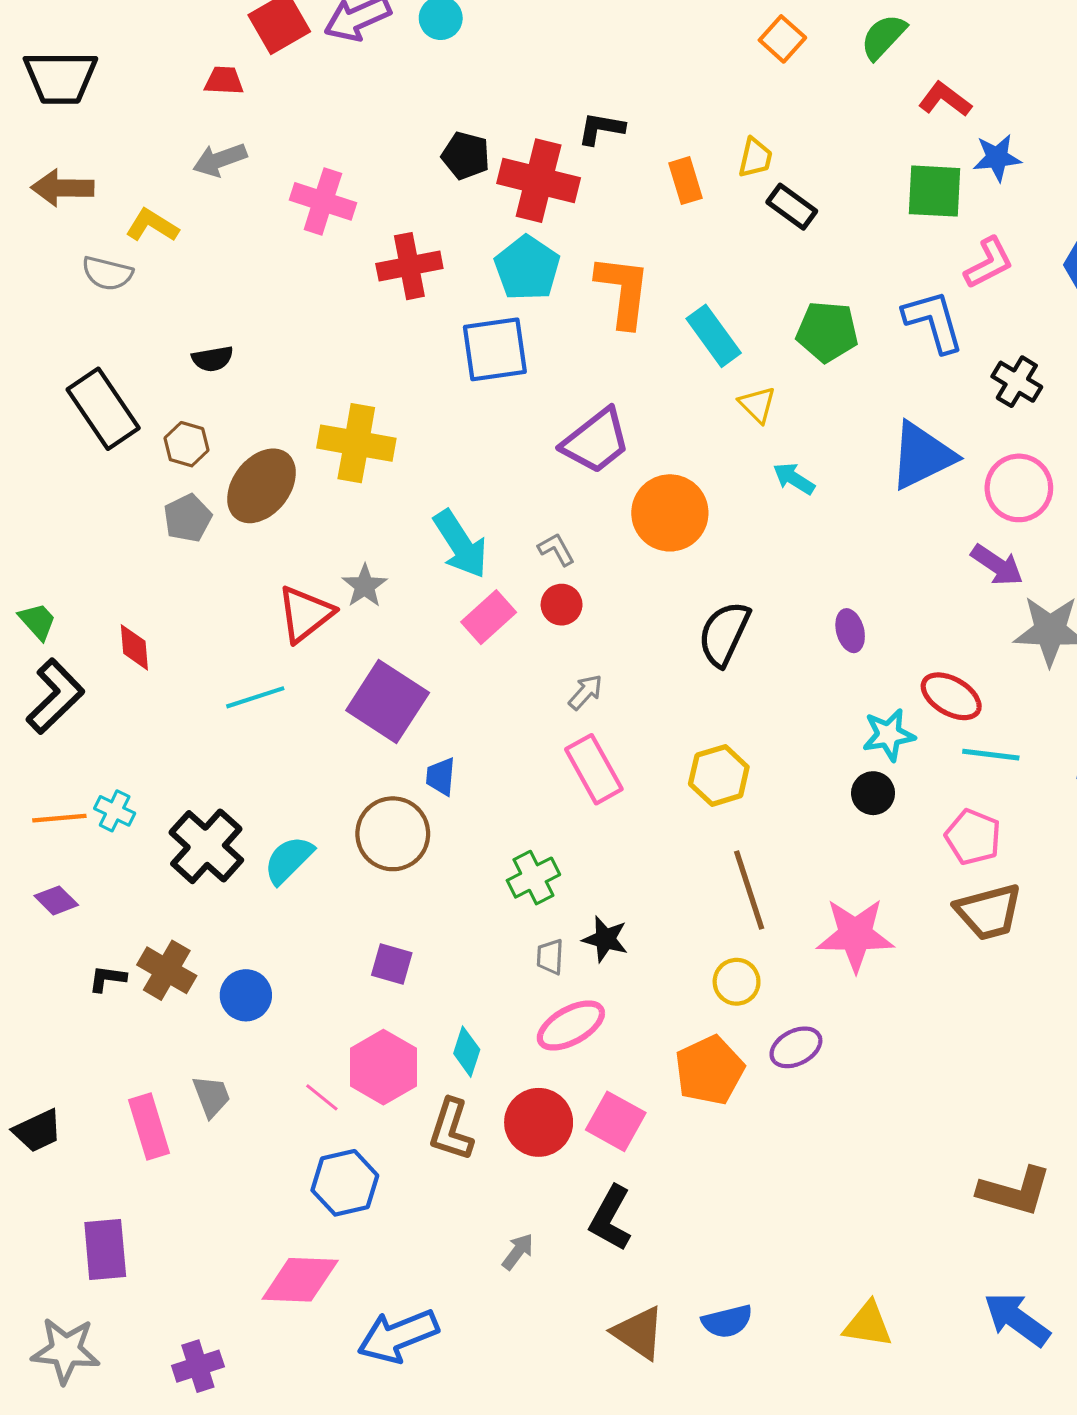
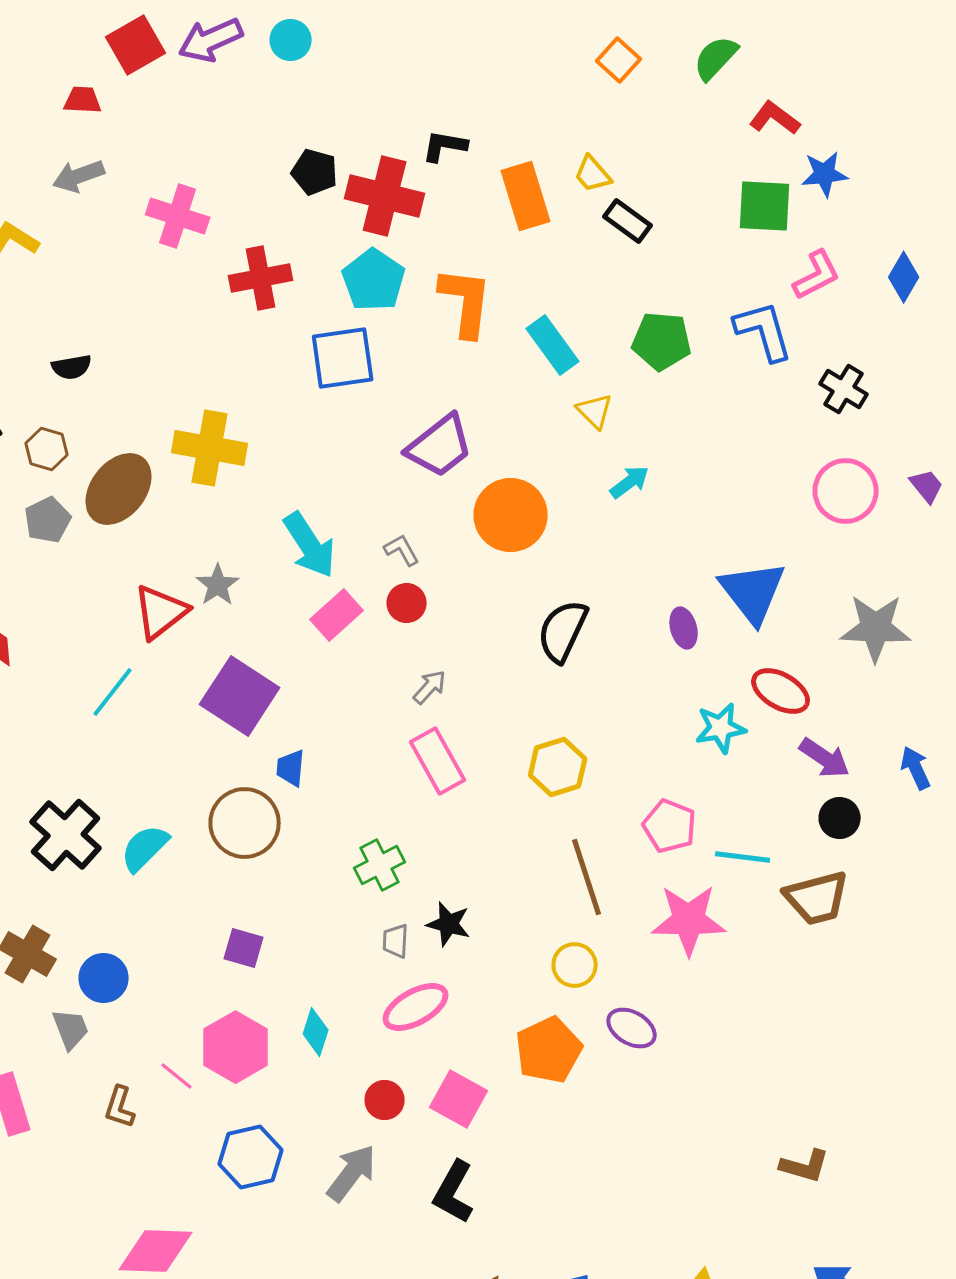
yellow trapezoid: (755, 158) -> (593, 174), turned 126
orange rectangle: (686, 181) -> (526, 196), size x1.5
blue triangle: (922, 456) -> (753, 592), moved, turned -42
cyan arrow: (794, 479) -> (630, 482), turned 111
purple arrow: (997, 565) -> (825, 758), moved
cyan line: (255, 697) -> (113, 692), turned -34
cyan line: (991, 755) -> (743, 857), moved
black circle: (873, 793) -> (840, 818), moved
pink pentagon: (973, 837) -> (670, 826), moved
purple ellipse: (796, 1047) -> (632, 1028), turned 57
gray trapezoid: (211, 1096) -> (71, 1029), moved
red circle: (539, 1122) -> (385, 1100), size x0.6
brown L-shape: (451, 1130) -> (120, 1107), moved, size x0.7
blue hexagon: (345, 1183) -> (251, 1157), moved
brown L-shape: (1015, 1191) -> (805, 1166), moved, size x0.7
gray arrow: (518, 1252) -> (352, 1173), moved, size x1.6

